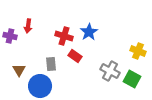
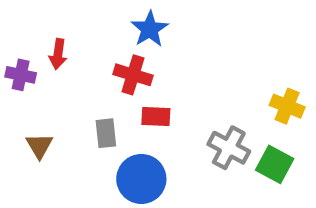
blue star: (89, 32) -> (150, 29), moved
red rectangle: (75, 56) -> (156, 116), turned -32
blue circle: (40, 86) -> (141, 179), moved

